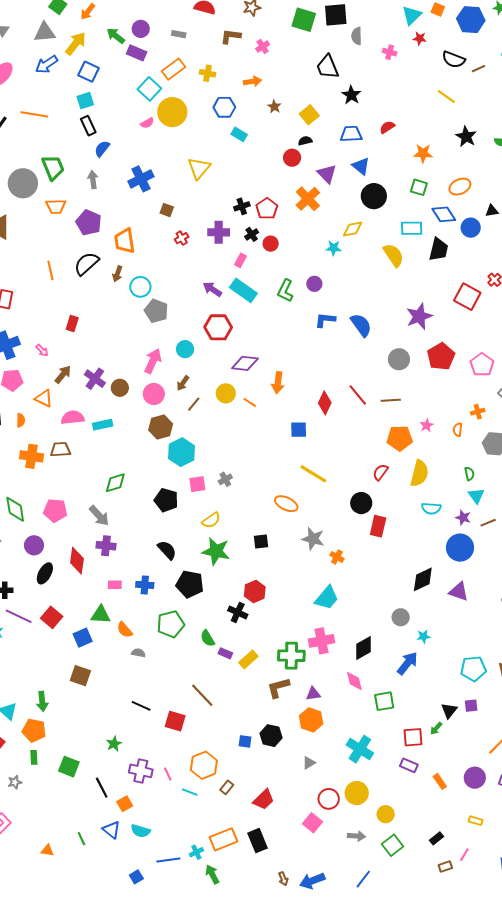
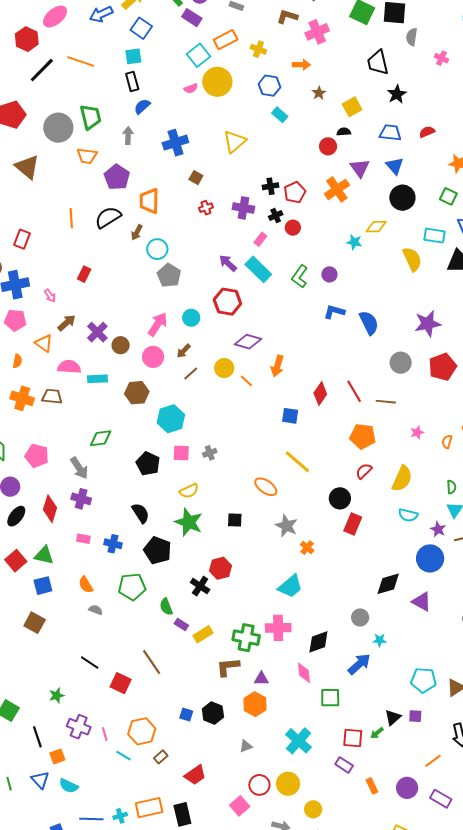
pink cross: (263, 47) -> (317, 32), size x1.6
brown hexagon: (161, 427) -> (137, 393), moved
orange pentagon: (400, 438) -> (363, 436), moved
green triangle: (101, 615) -> (44, 555), moved

